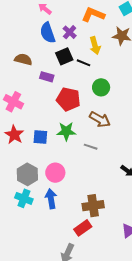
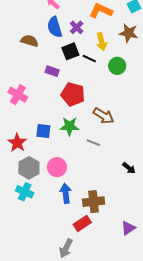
brown semicircle: (23, 59) -> (30, 41), moved
green circle: (101, 87) -> (117, 66), moved
red star: (14, 135) -> (17, 143), moved
blue arrow: (51, 199) -> (66, 193), moved

